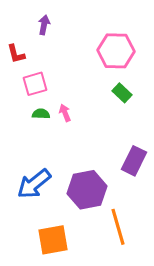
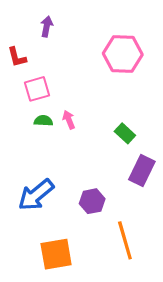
green rectangle: (122, 93) -> (125, 133), moved
purple hexagon: (87, 190) -> (92, 201), size x0.6

